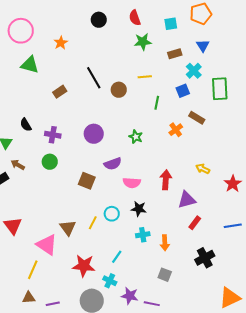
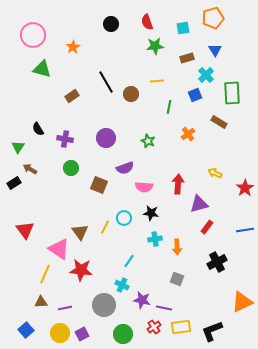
brown rectangle: (197, 118) -> (219, 122), moved
green circle: (50, 162) -> (71, 168), moved
red star: (84, 266) -> (81, 270), moved

